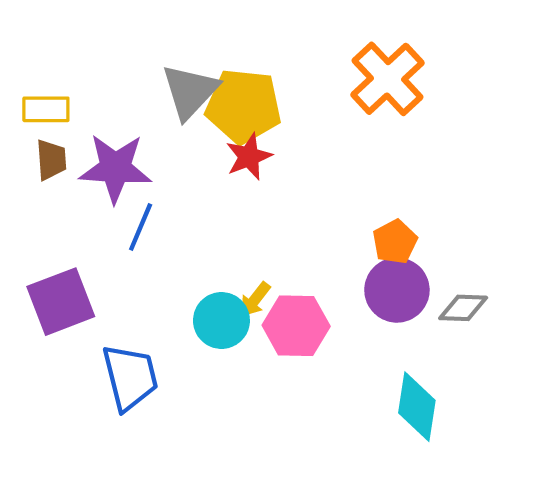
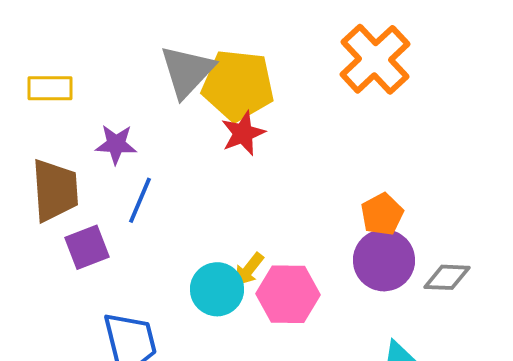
brown trapezoid: (51, 160) -> (55, 190), moved, size x1.6
purple star: (115, 168) -> (116, 144), size x0.6
purple square: (61, 302) -> (87, 247), moved, size x0.7

